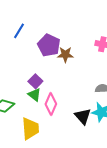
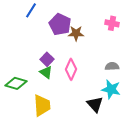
pink diamond: (51, 104) -> (71, 69), moved
black triangle: (83, 116) -> (95, 104), moved

